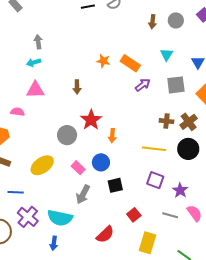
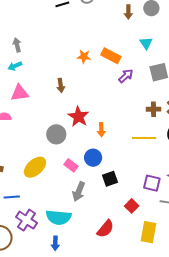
purple square: (155, 180) -> (152, 183), moved

